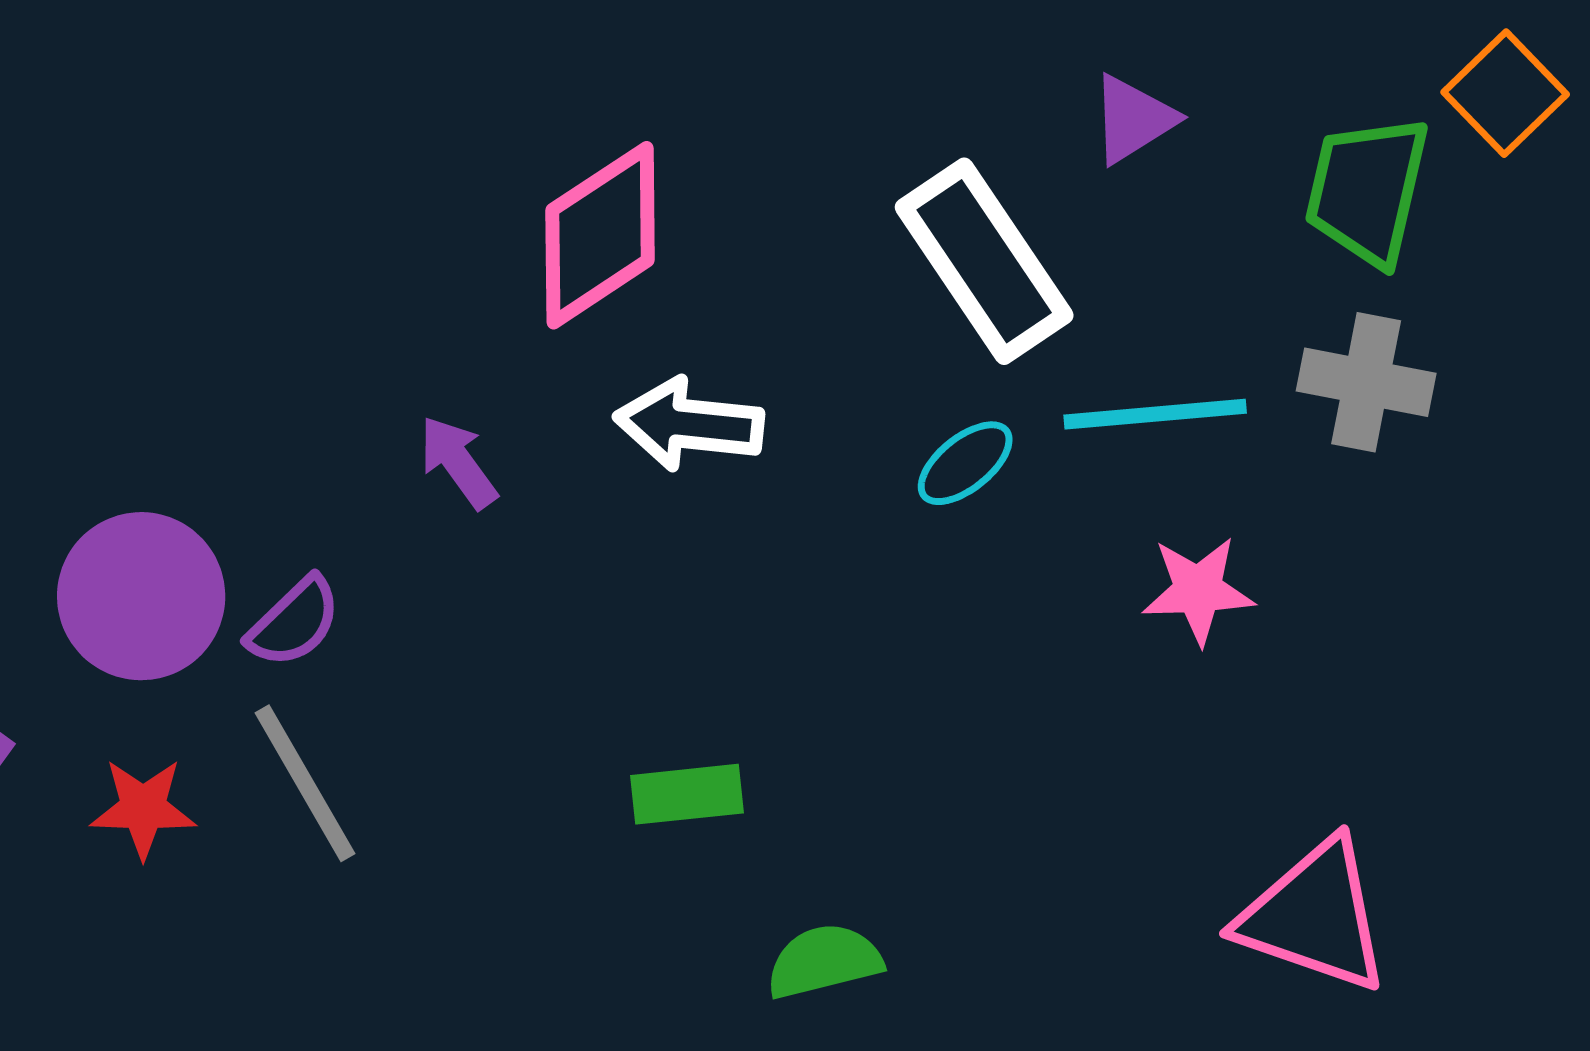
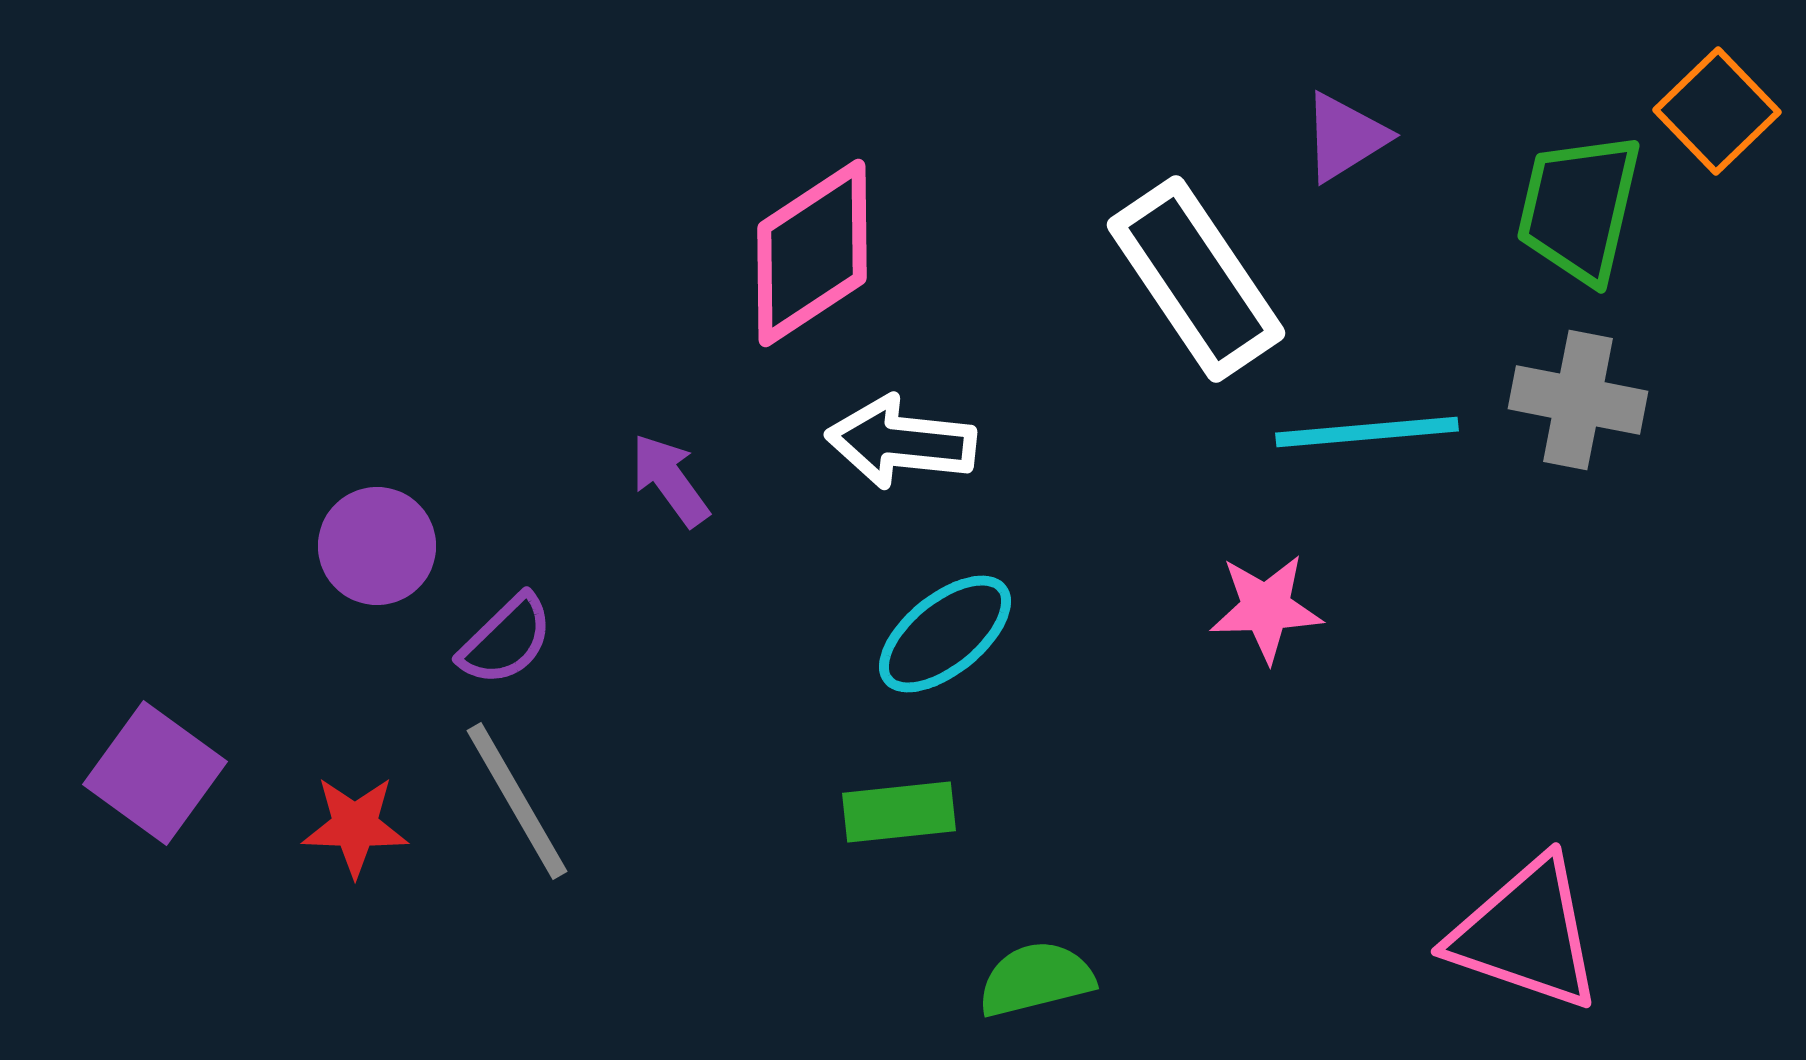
cyan ellipse: (965, 463) -> (945, 634), moved, size x1.4
pink star: (1198, 590) -> (1266, 608), moved
purple circle: (141, 596) -> (377, 546), moved, size x0.7

